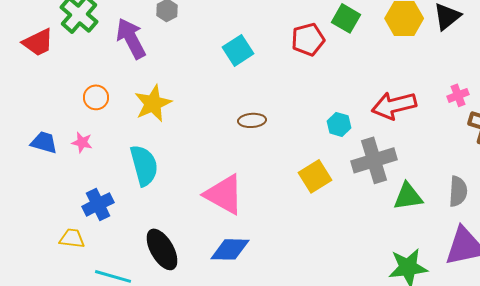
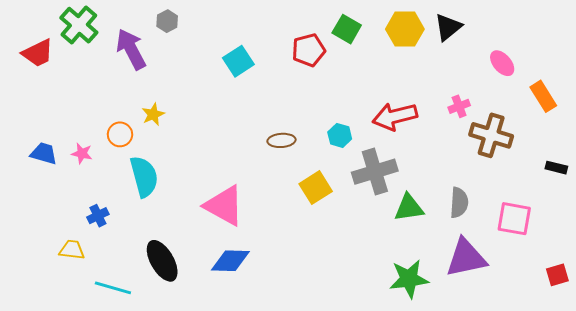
orange circle: (96, 97) -> (120, 134), moved
yellow star: (153, 103) -> (153, 114), size x0.6
brown ellipse: (252, 120) -> (281, 140), moved
blue cross: (98, 204) -> (98, 216), size x0.7

